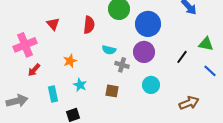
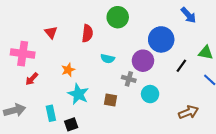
blue circle: (148, 24) -> (161, 39), moved
pink cross: (25, 45) -> (23, 54), turned 30
gray cross: (122, 65) -> (129, 79), moved
cyan star: (80, 85) -> (78, 94), size x1.5
cyan rectangle: (53, 94) -> (51, 113), moved

